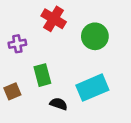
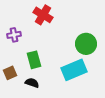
green circle: (95, 36) -> (86, 44), moved
black semicircle: (59, 104) -> (32, 83), moved

